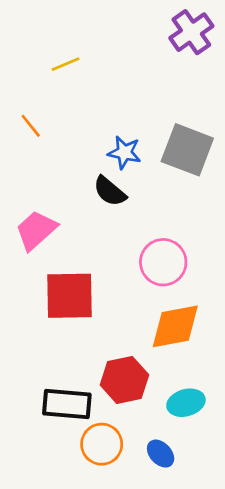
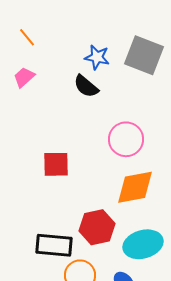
pink trapezoid: (36, 230) -> (24, 77), moved, size x0.7
red square: (70, 296) -> (56, 164), size x0.7
cyan ellipse: (186, 403) -> (143, 244), size x1.4

